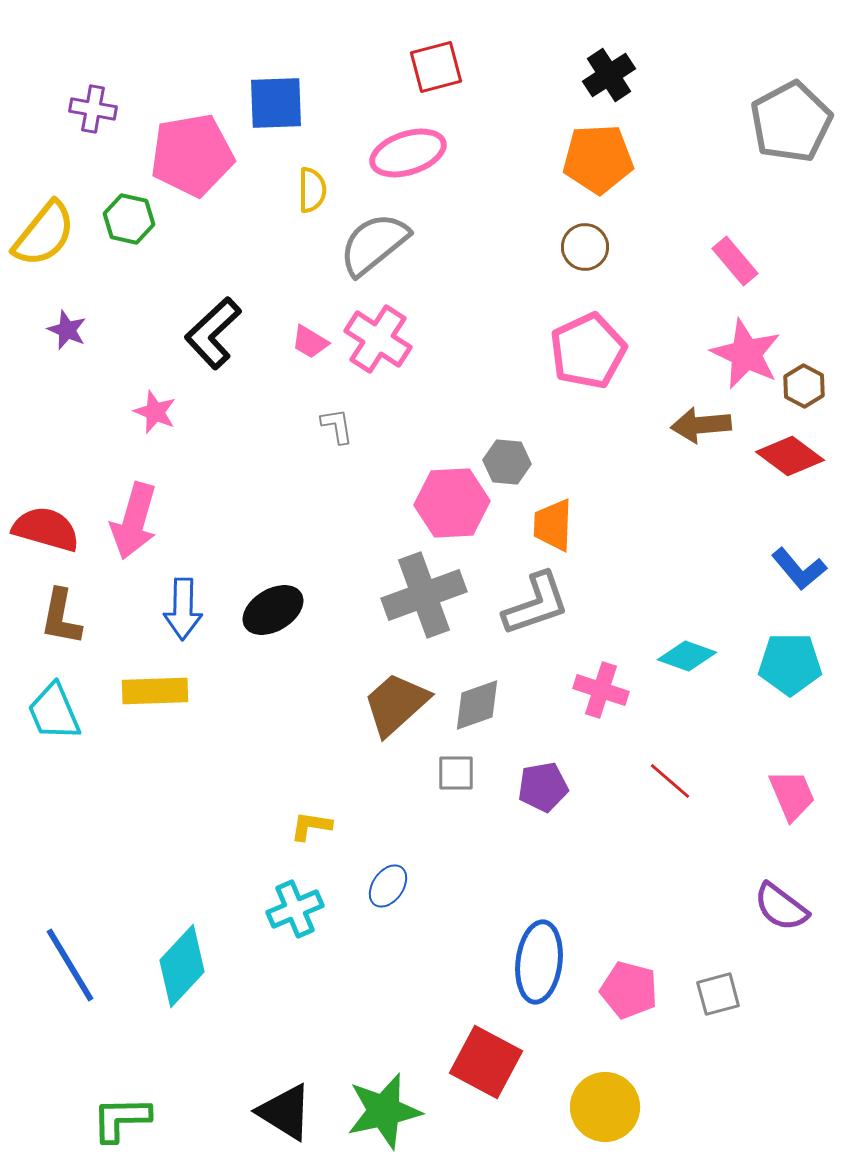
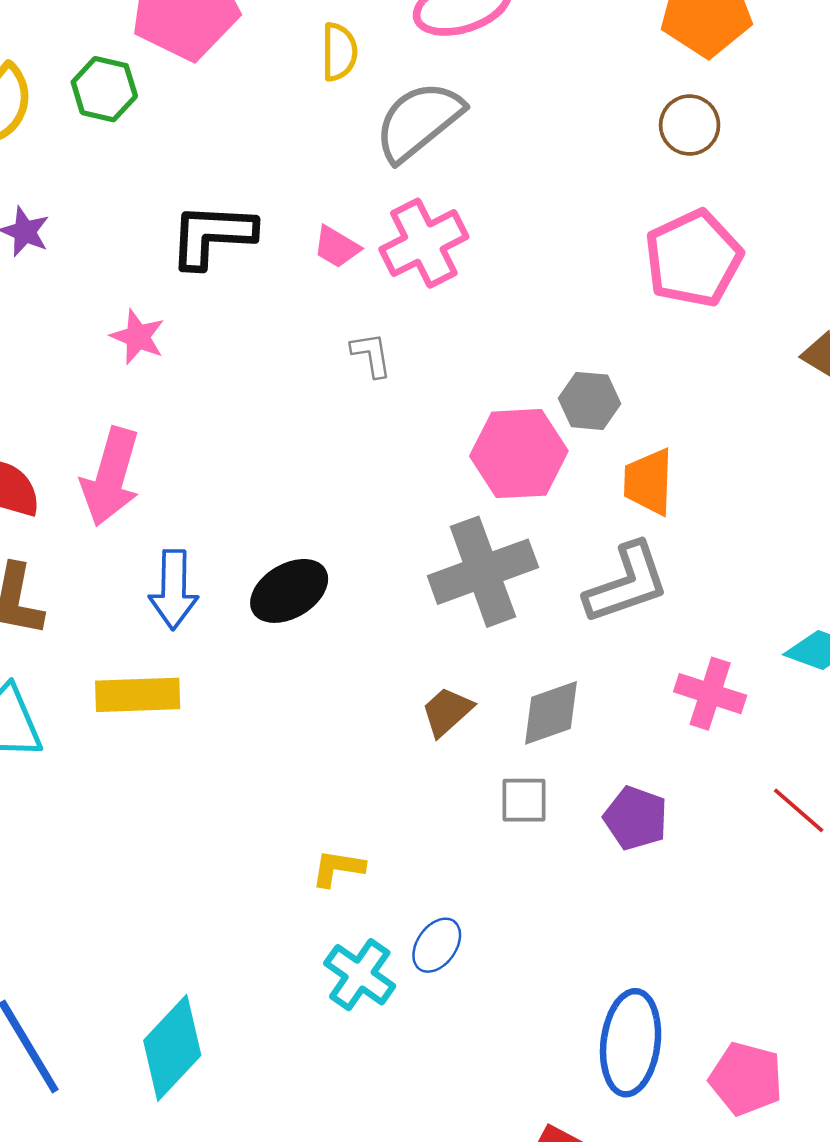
black L-shape: (213, 333) -> (212, 235), turned 46
pink cross: (378, 339) -> (424, 243), turned 30
brown trapezoid: (396, 704) -> (447, 712), size x0.6
purple pentagon: (543, 787) -> (636, 818), turned 30
cyan cross: (295, 909) -> (360, 975), moved, turned -32

